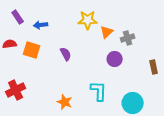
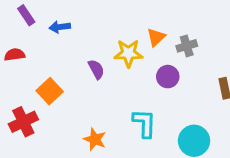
yellow star: (88, 20) -> (128, 53), moved
orange square: (32, 50) -> (50, 91), moved, turned 30

